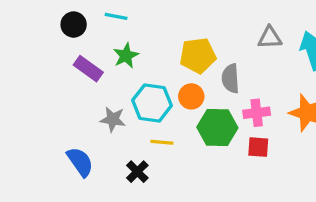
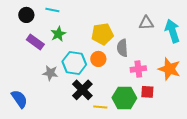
green hexagon: (217, 127) -> (124, 98), moved
yellow line: (162, 142) -> (100, 107), moved
red square: (258, 147) -> (147, 92), moved
blue semicircle: (80, 162) -> (19, 99), moved
black cross: (137, 172) -> (82, 90), moved, size x1.5

